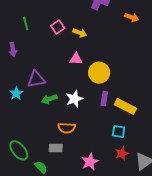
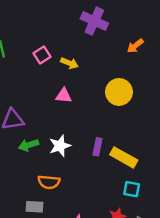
orange arrow: (132, 17) -> (135, 46), turned 120
yellow circle: (99, 73) -> (119, 92), moved
cyan square: (119, 131) -> (132, 189), moved

